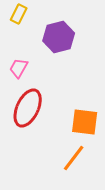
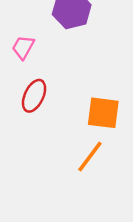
red ellipse: (28, 108) -> (34, 96), size x0.7

